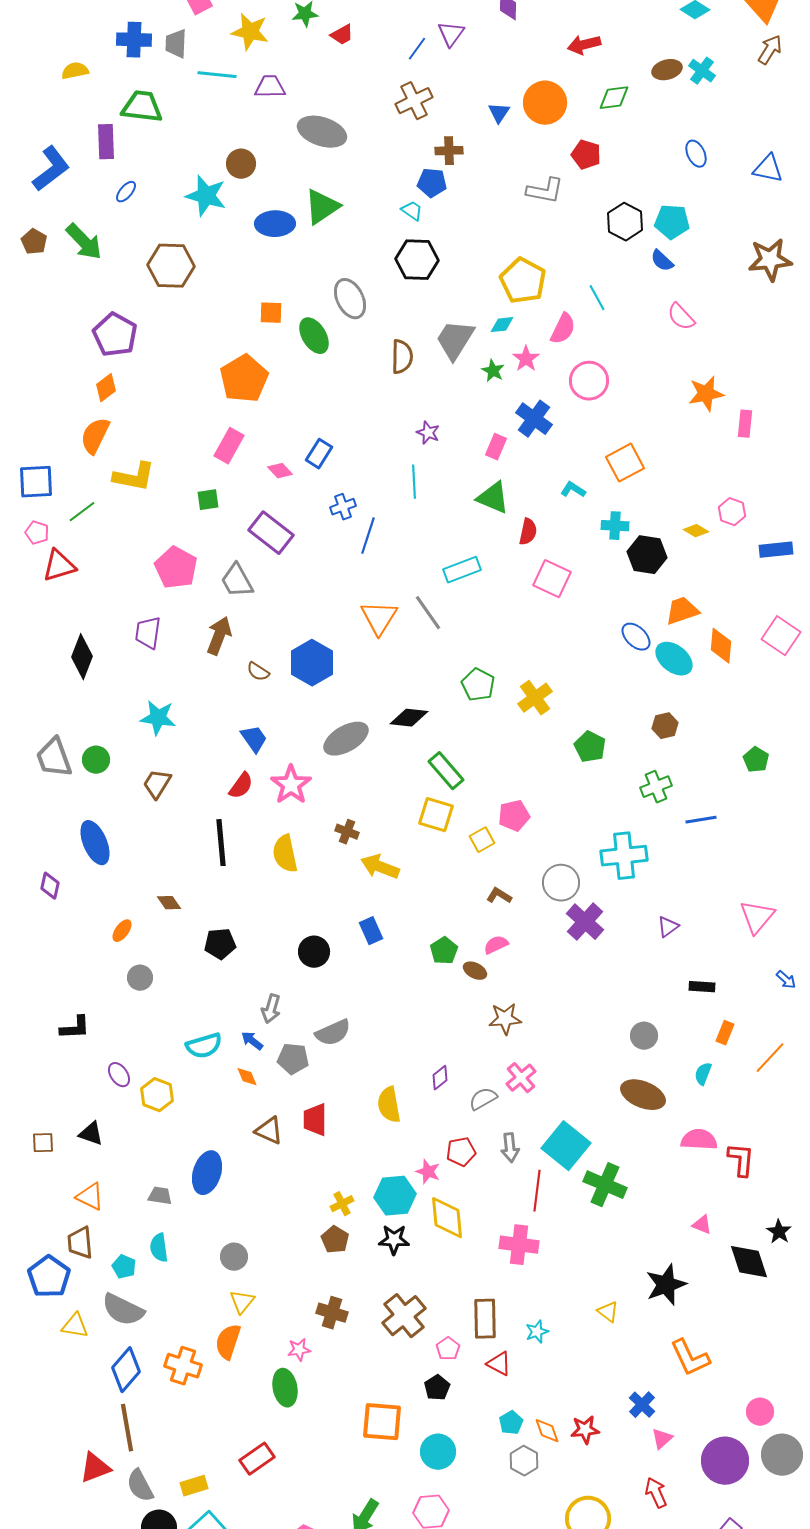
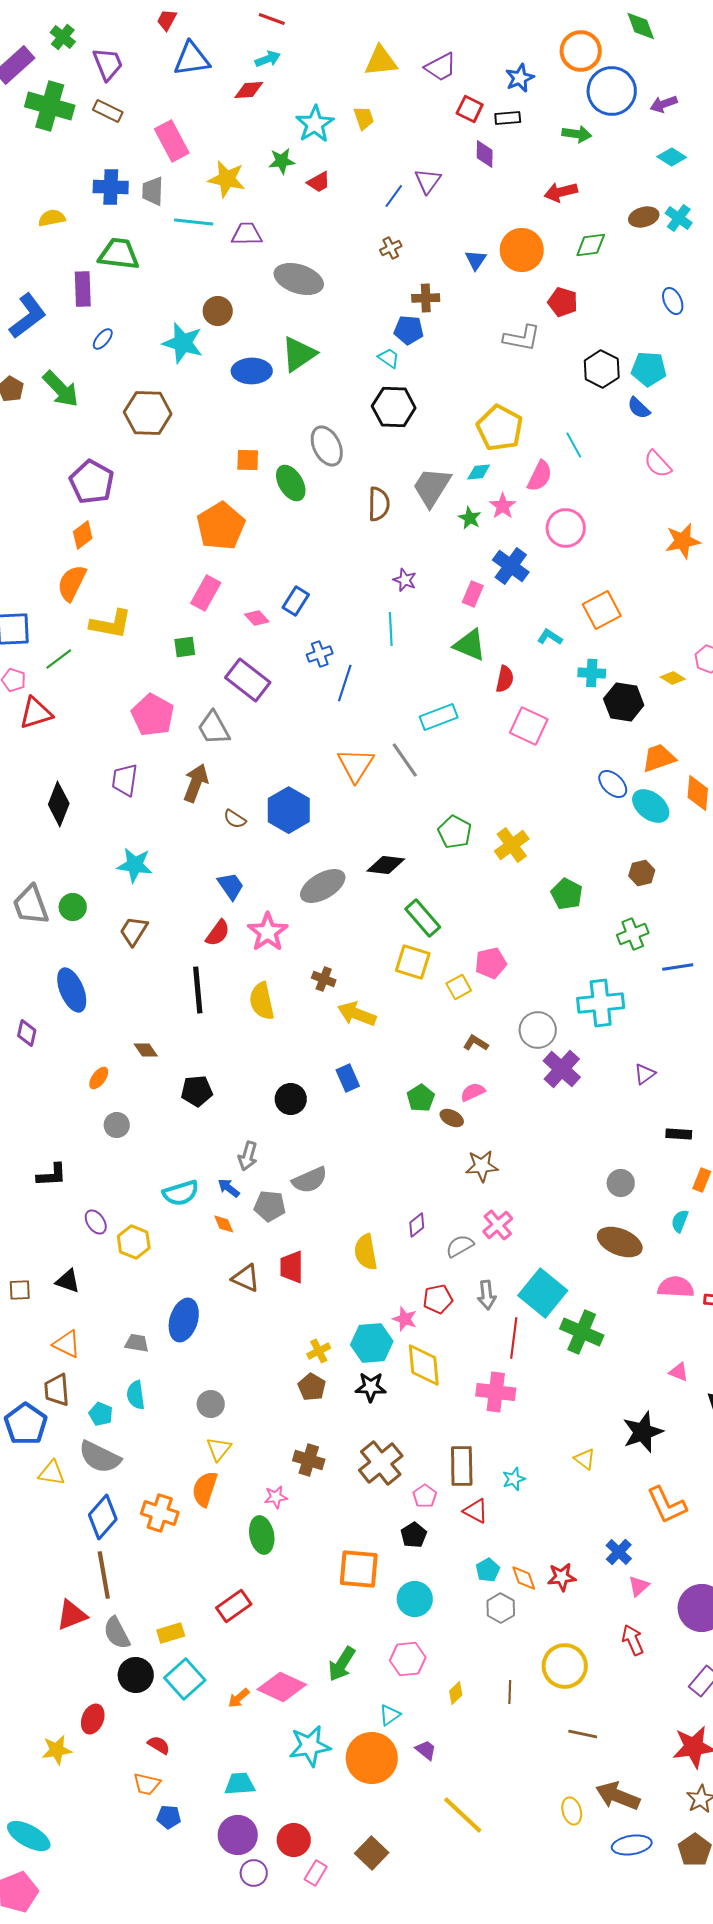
brown cross: (414, 101) -> (391, 248), size x0.6

